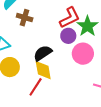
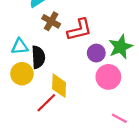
red L-shape: (70, 18) -> (79, 30), moved
black semicircle: (43, 53) -> (38, 57), moved, turned 108

